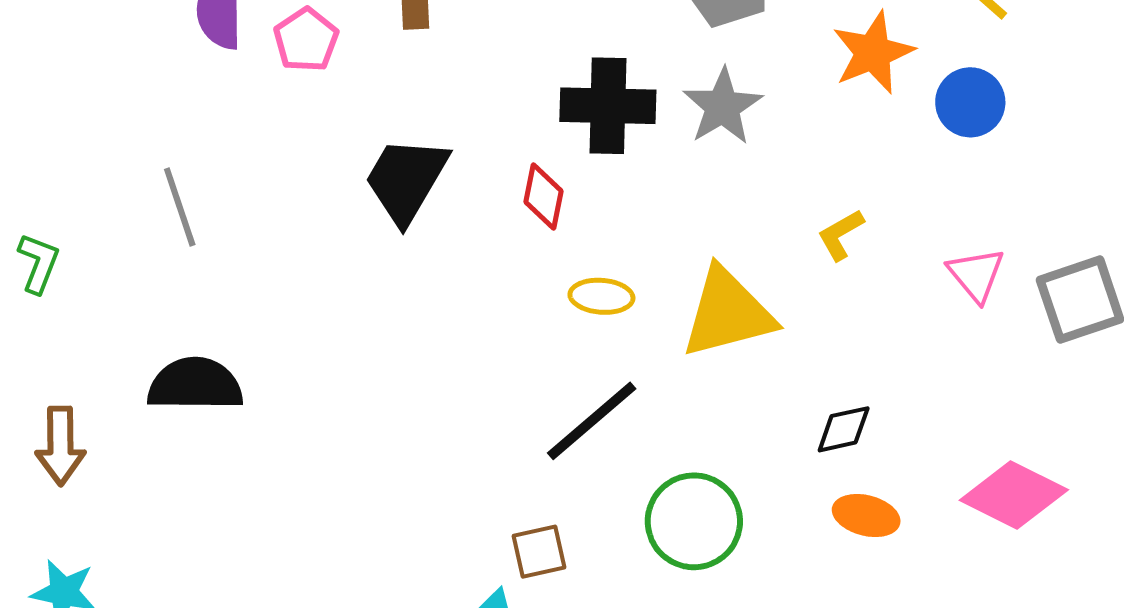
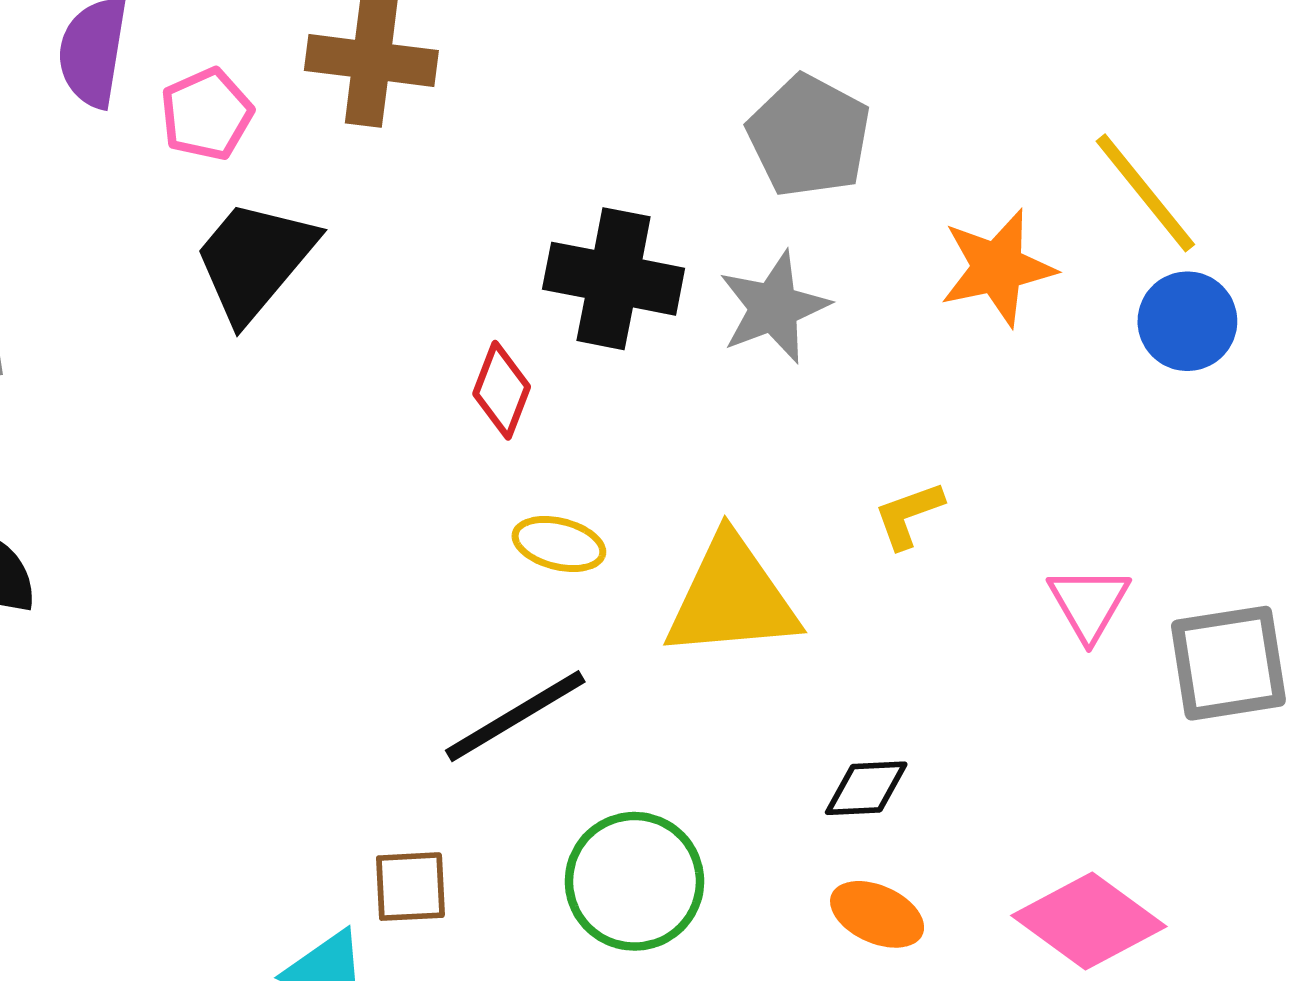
blue circle: (970, 102) -> (1187, 321), moved
black trapezoid: (406, 180) -> (255, 260), moved

